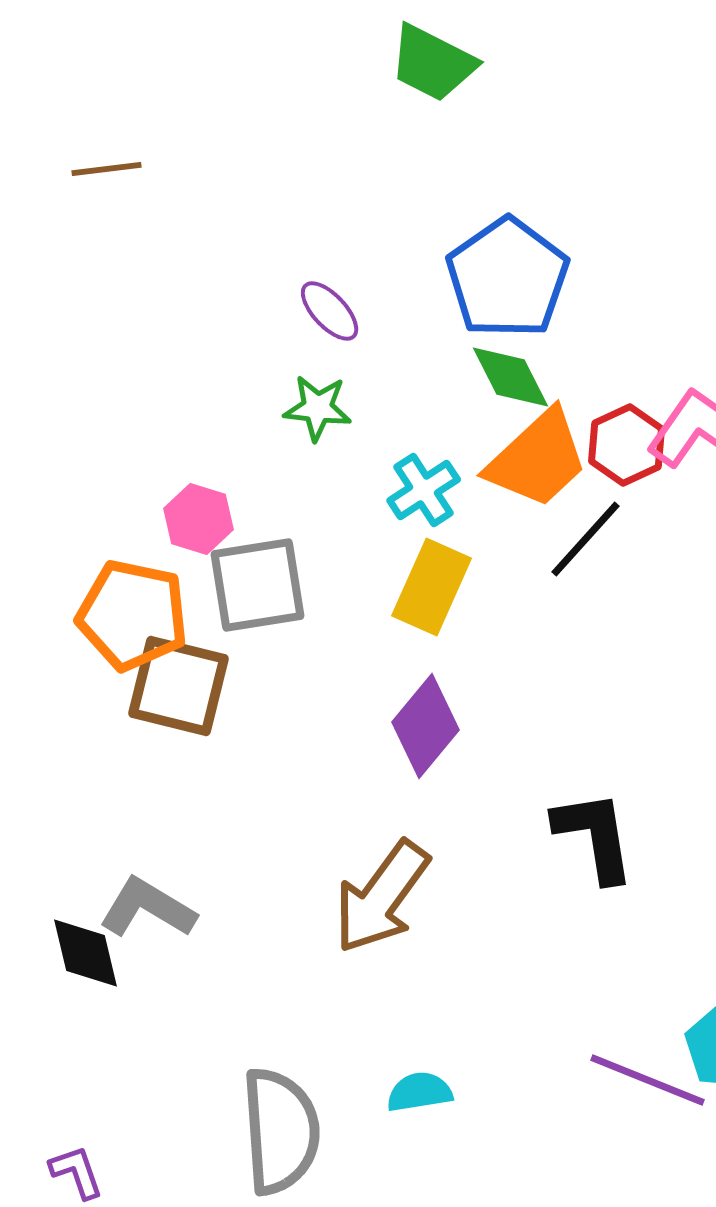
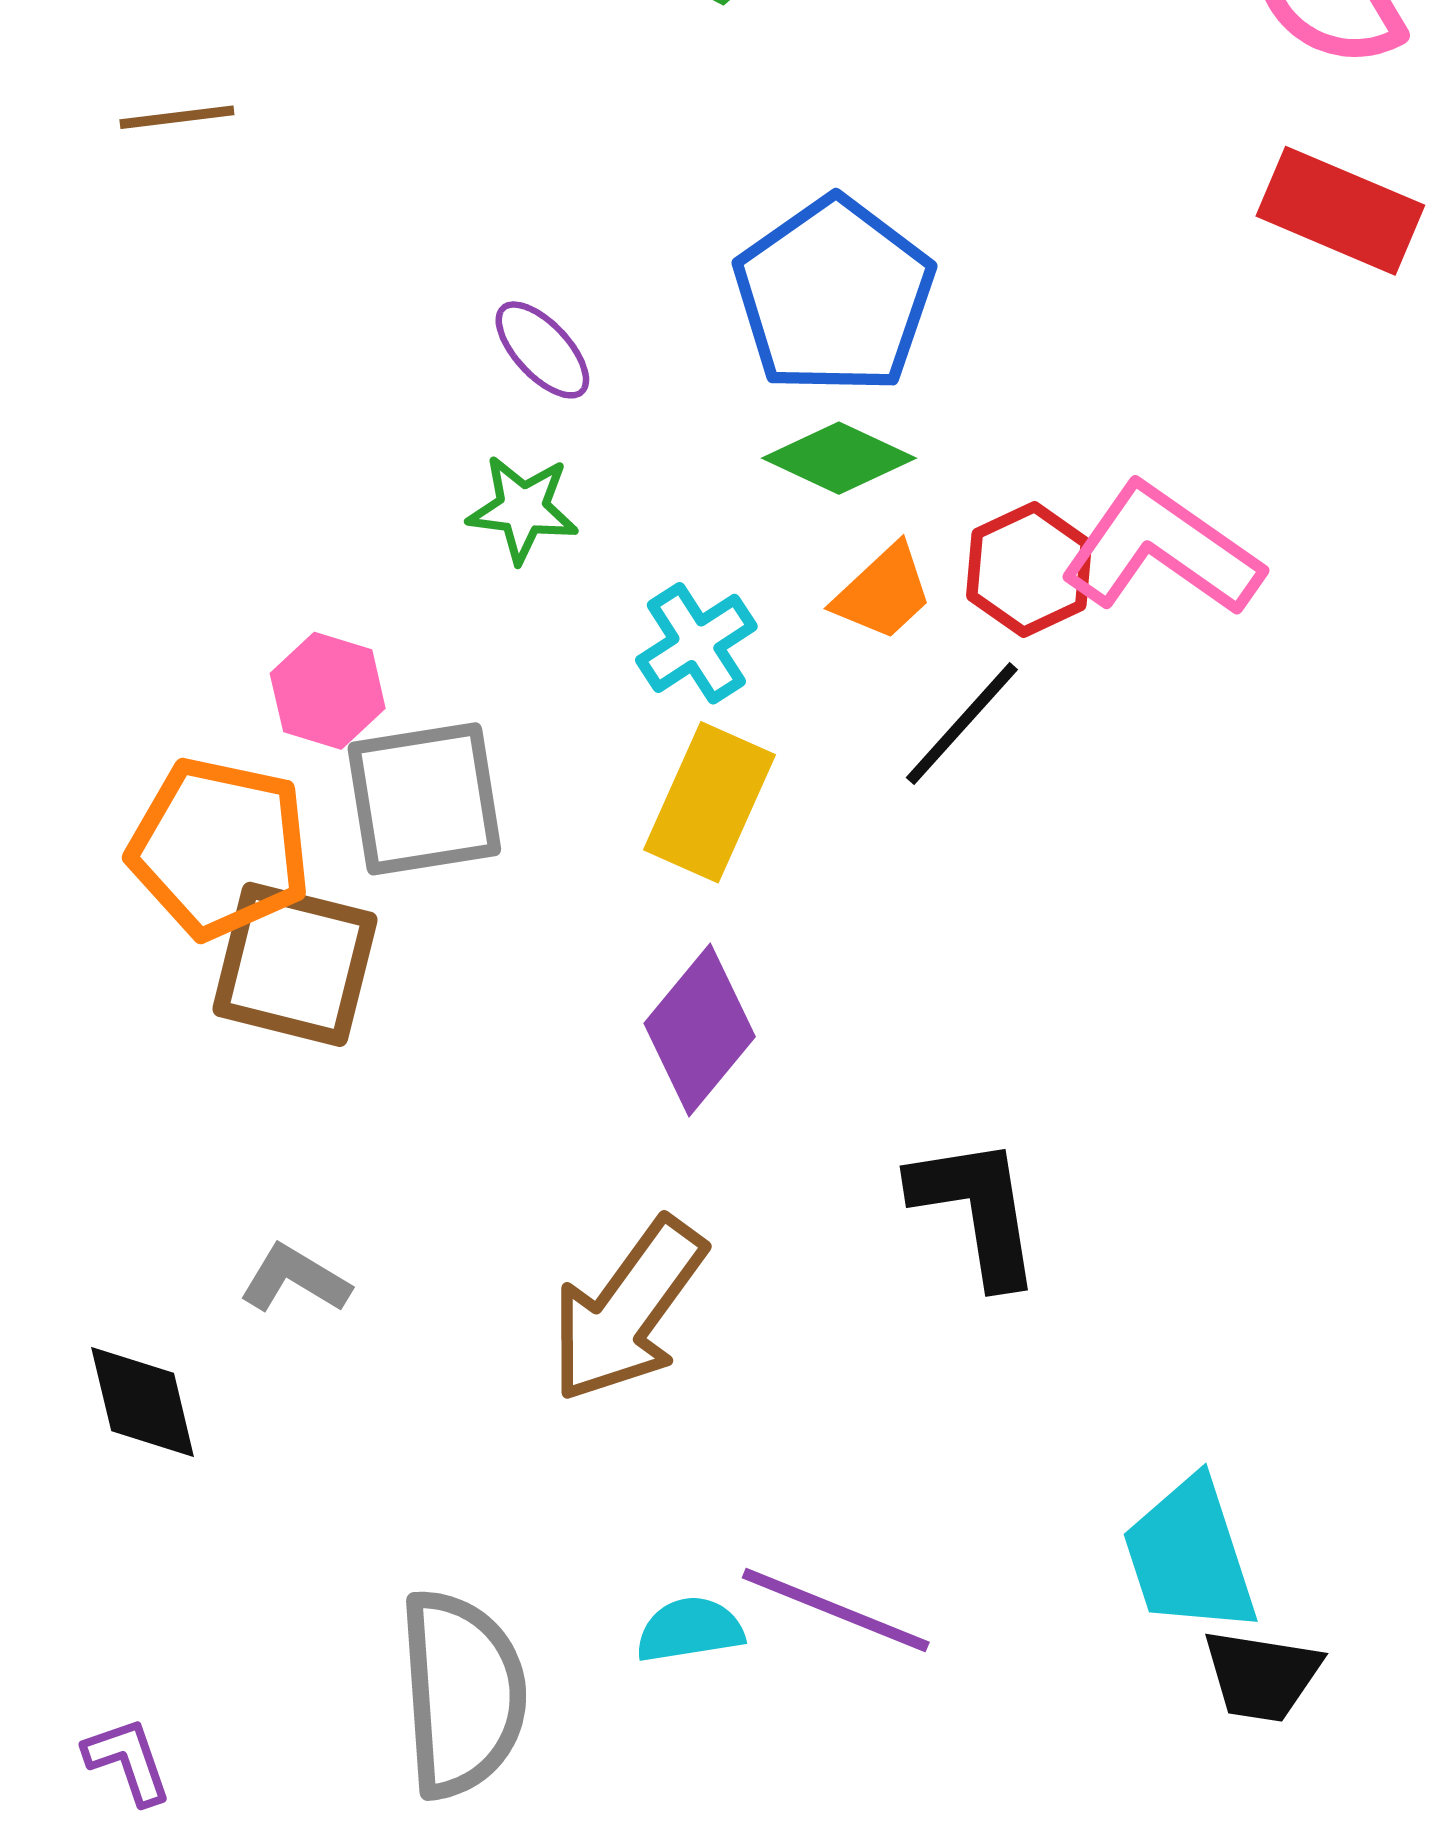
green diamond: (511, 377) -> (839, 458), turned -38
orange trapezoid: (538, 459) -> (883, 592), size x0.6
gray L-shape: (148, 908) -> (295, 1279), moved, size x0.7
purple line: (648, 1080) -> (836, 1610), moved

